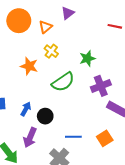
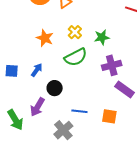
yellow cross: (51, 51) -> (75, 32), moved
blue arrow: (26, 109) -> (37, 70), moved
orange square: (105, 138) -> (109, 116), turned 35

